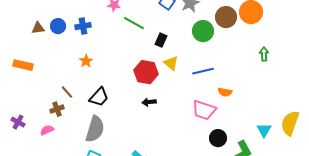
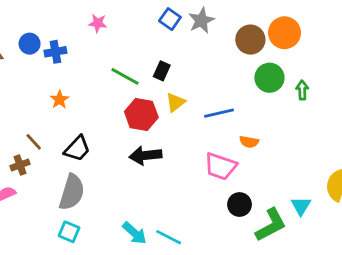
green line: (134, 23) -> (125, 76), moved
blue circle: (58, 26) -> (30, 44), moved
green circle: (203, 31) -> (269, 78), moved
yellow triangle: (171, 63) -> (175, 102), turned 42
black arrow: (149, 102) -> (145, 155), size x1.6
cyan triangle: (264, 130) -> (301, 206), moved

